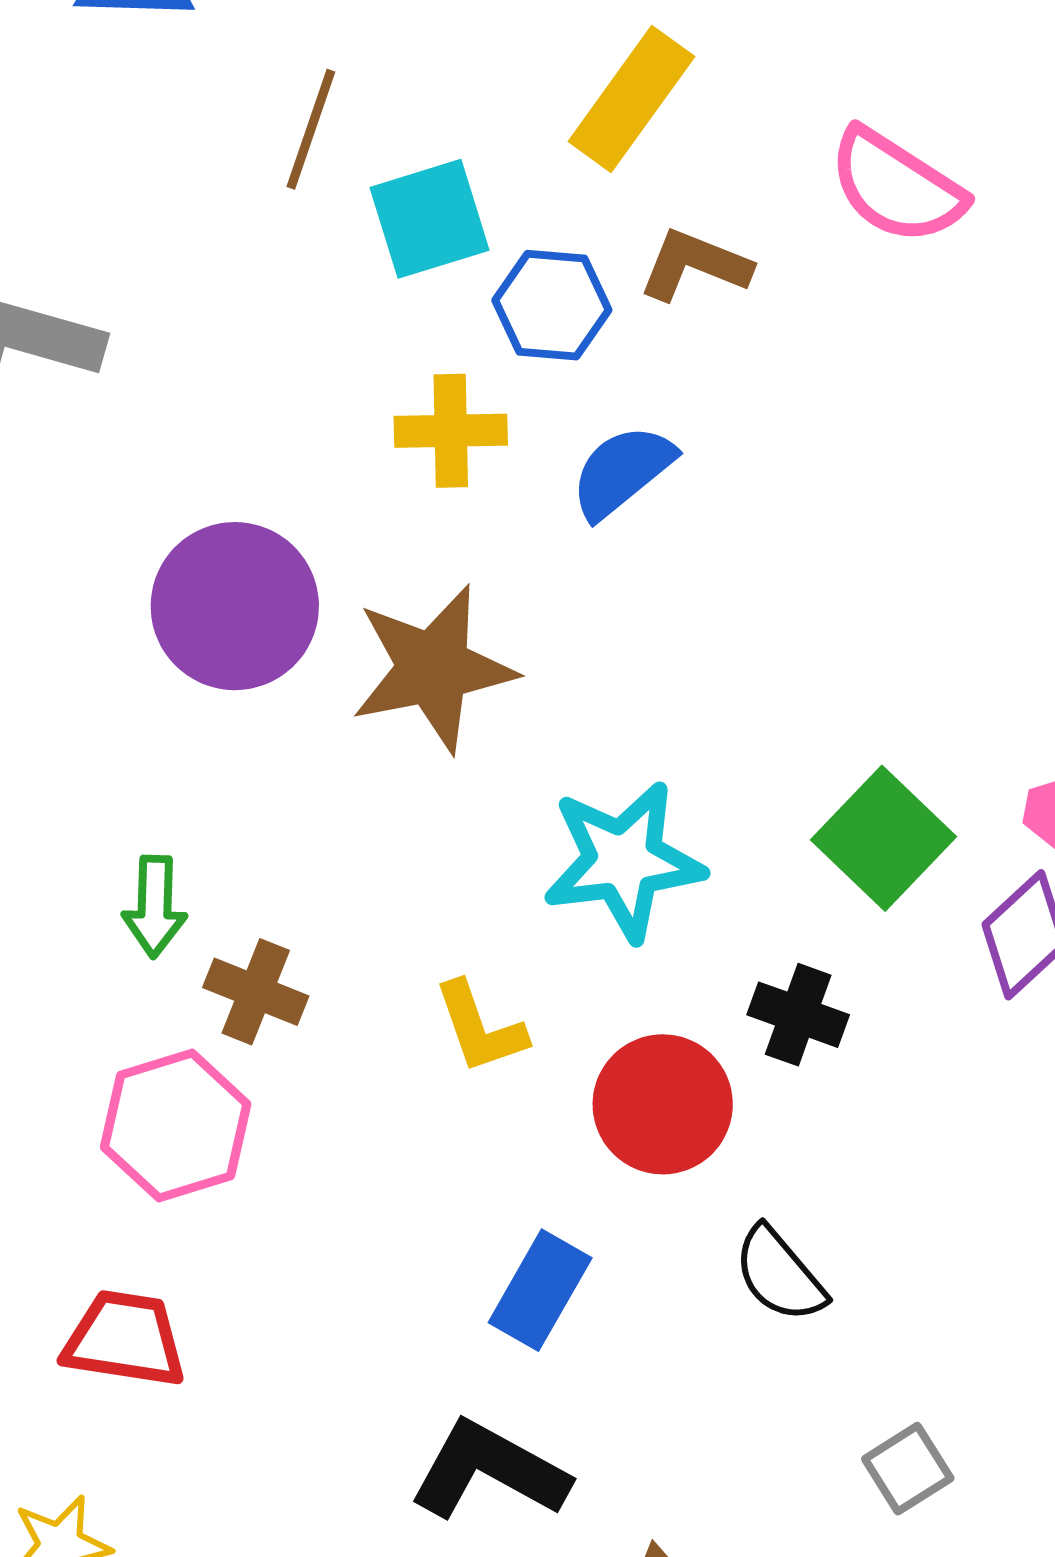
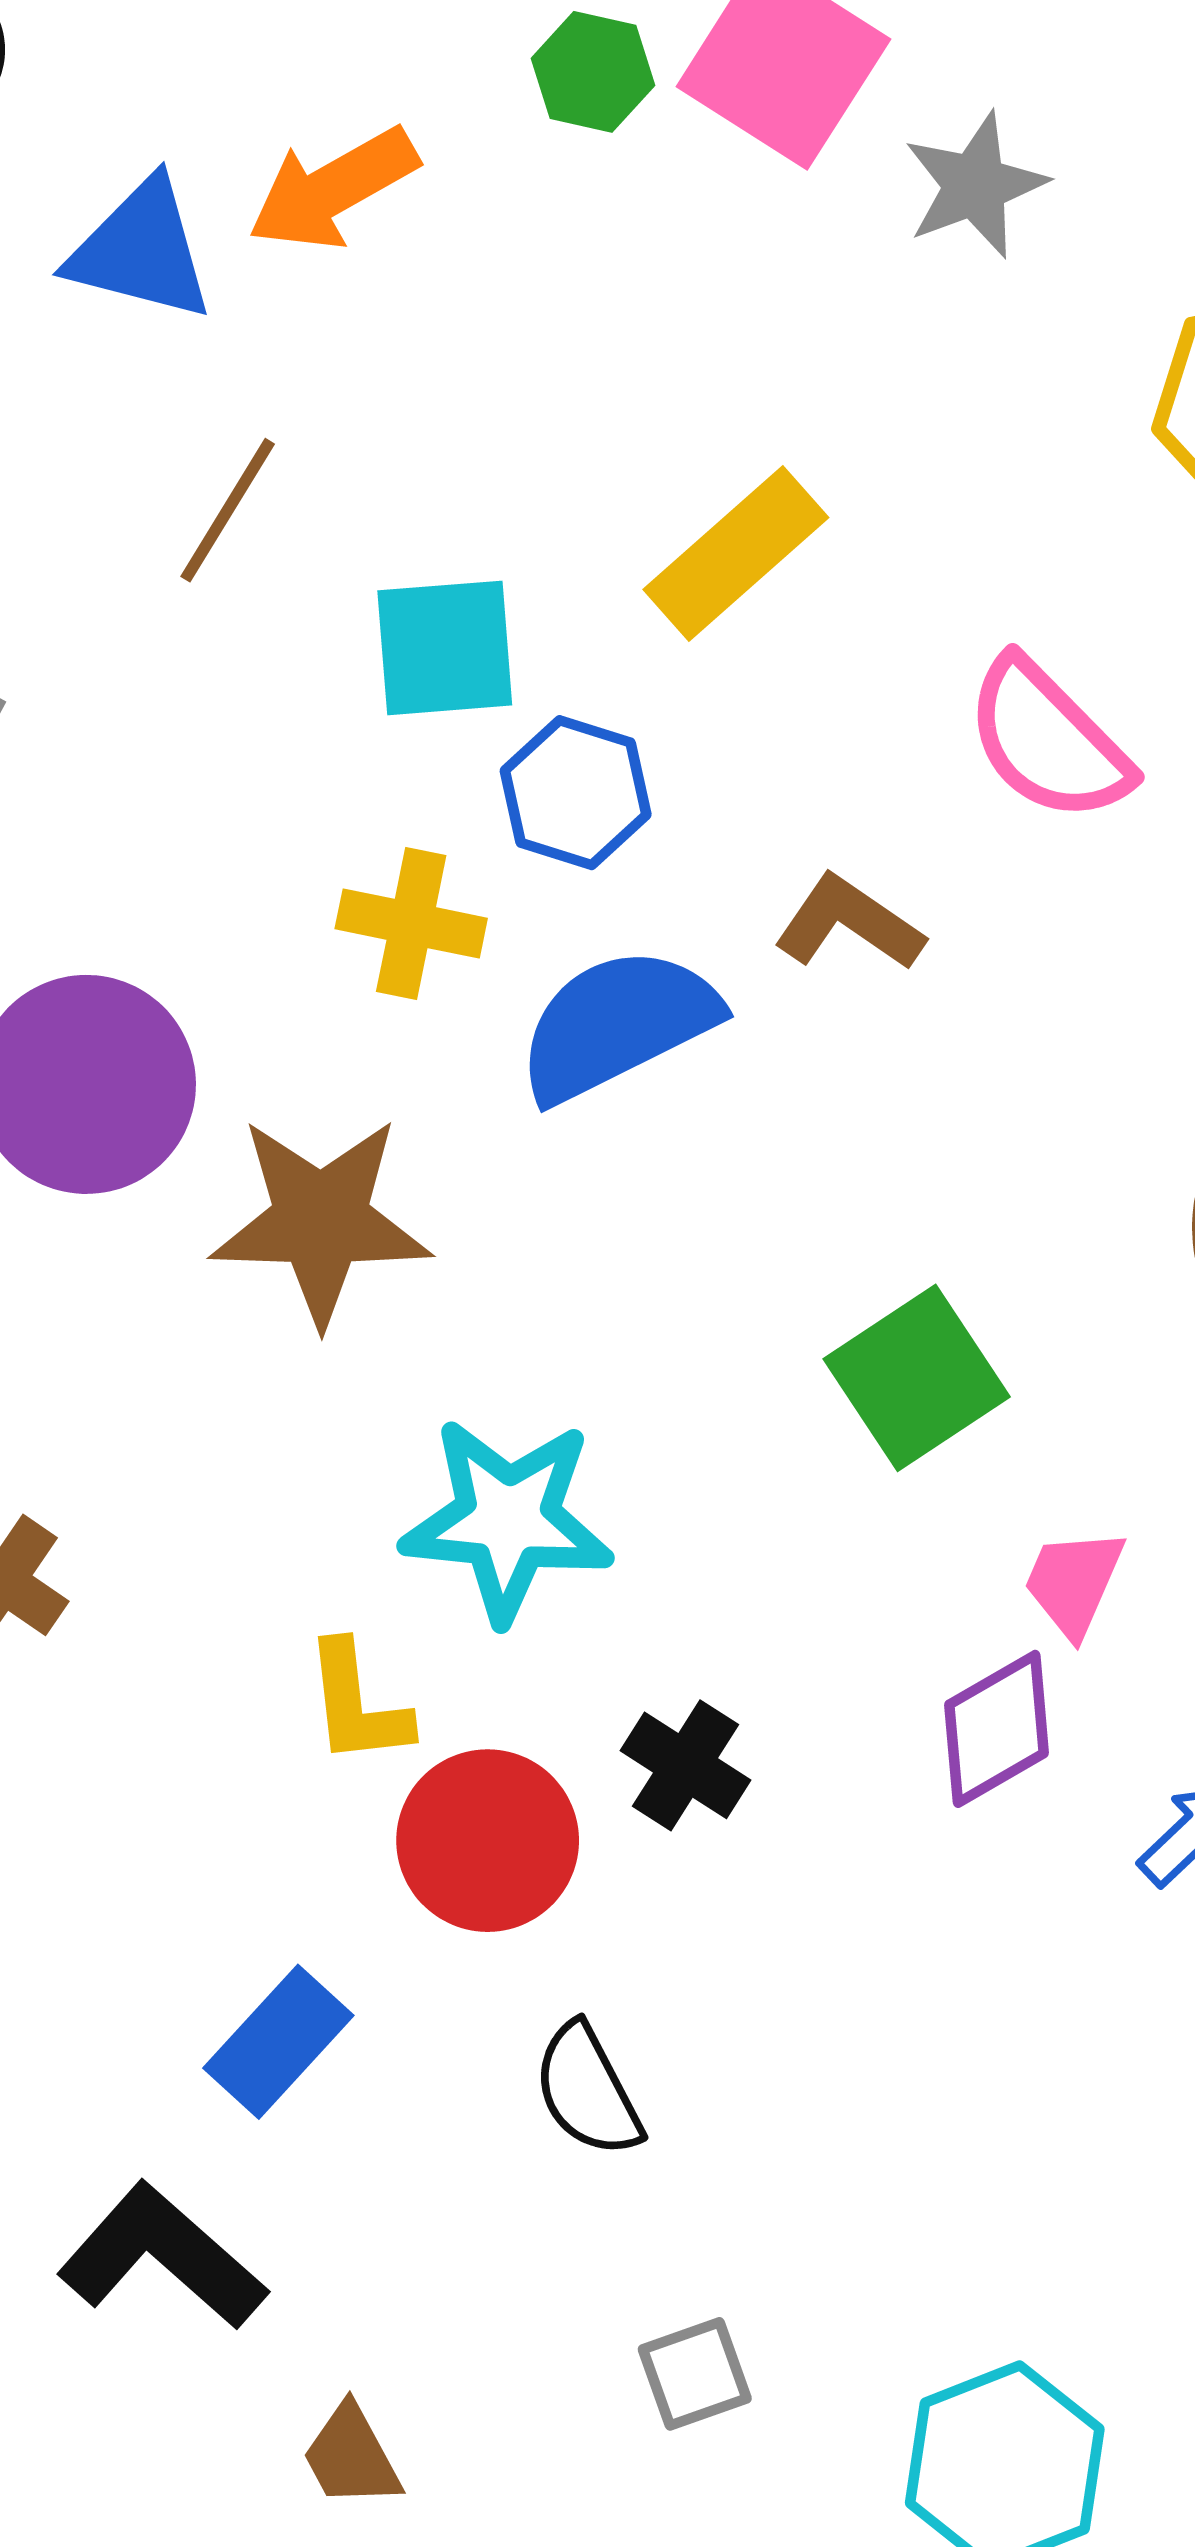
brown line: (311, 129) -> (228, 510), moved
brown L-shape: (695, 265) -> (849, 923), moved
blue semicircle: (622, 471) -> (617, 1024), size x1.4
green square: (883, 838) -> (917, 1378), moved
yellow L-shape: (480, 1028) -> (357, 1704), moved

